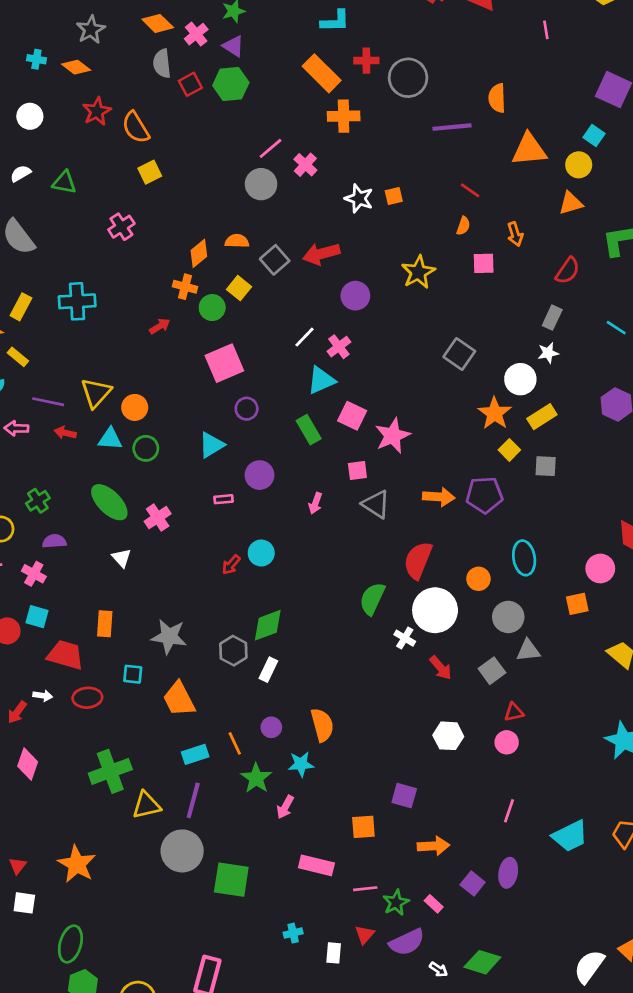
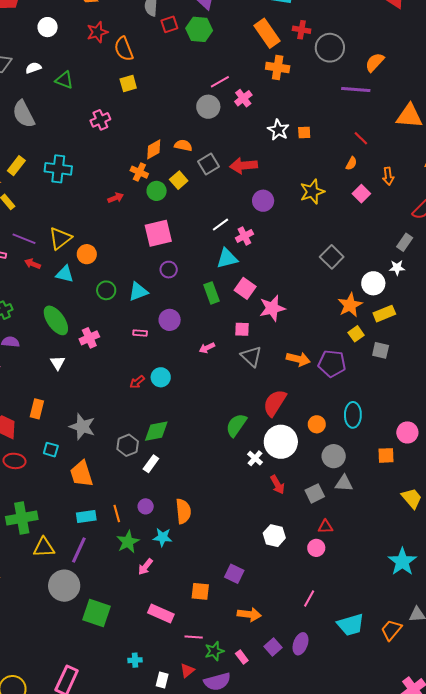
orange semicircle: (497, 98) -> (375, 62), moved, turned 35
pink square: (484, 263) -> (361, 194), turned 36
green circle: (146, 448) -> (106, 290), moved
pink arrow: (315, 503) -> (207, 348), turned 35

